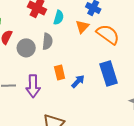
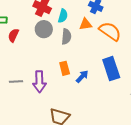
orange triangle: (82, 27) -> (86, 24), turned 40
gray semicircle: (47, 41) -> (66, 37), moved
gray circle: (26, 48) -> (44, 29), moved

